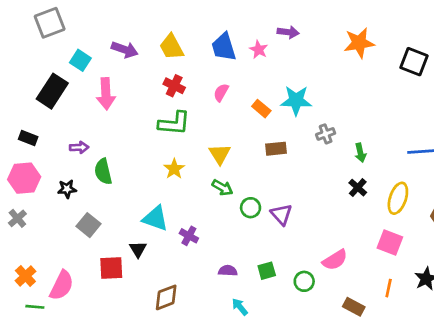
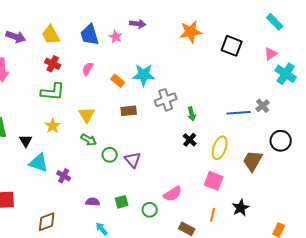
gray cross: (326, 134) -> (166, 100), size x1.5
black triangle: (138, 249) -> (26, 141), moved

